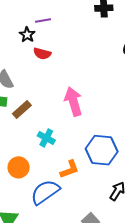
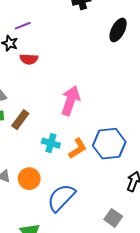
pink arrow: (73, 101) -> (70, 101), turned 48
orange L-shape: (69, 169) -> (78, 148), moved

